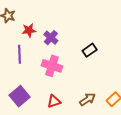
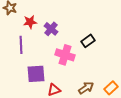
pink cross: (52, 66) -> (65, 55), moved
purple square: (20, 96) -> (36, 74), moved, turned 36

